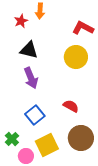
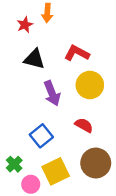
red L-shape: (83, 28) -> (77, 53), moved
yellow circle: (76, 57) -> (90, 85), moved
purple arrow: (31, 78) -> (52, 93), moved

